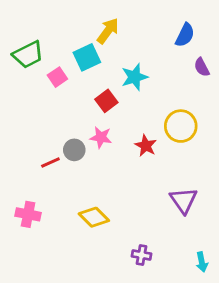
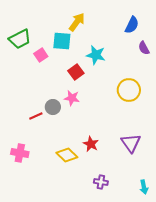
cyan square: (87, 57) -> (62, 41), turned 30
cyan star: (135, 77) -> (96, 55), turned 30
red star: (146, 146) -> (91, 144), moved

